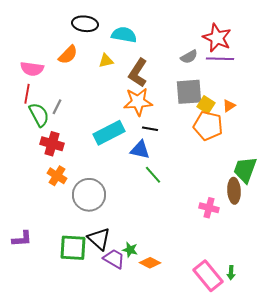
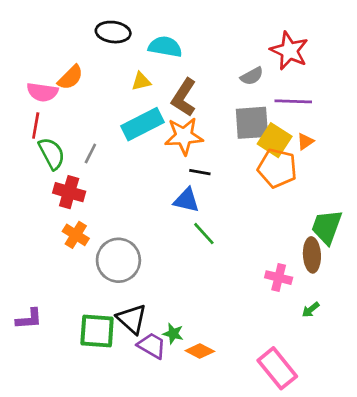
orange semicircle: (68, 55) -> (70, 77), moved
purple line: (220, 59) -> (293, 101), moved
yellow square: (206, 105) -> (275, 140), size x1.4
gray line: (57, 107) -> (90, 153), moved
cyan rectangle: (109, 133) -> (142, 124), moved
green arrow: (231, 273) -> (311, 310), moved, turned 48

